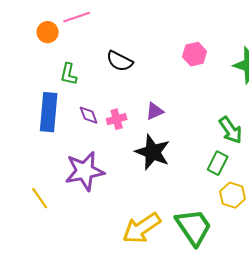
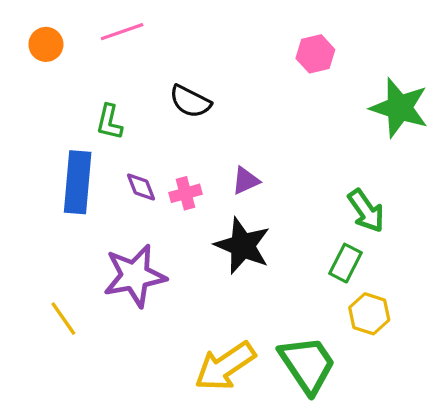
orange circle: (48, 32) -> (46, 44), moved
pink hexagon: (195, 54) -> (315, 54), moved

